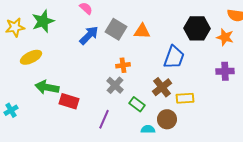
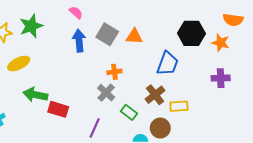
blue arrow: (89, 35) -> (79, 41), turned -50

